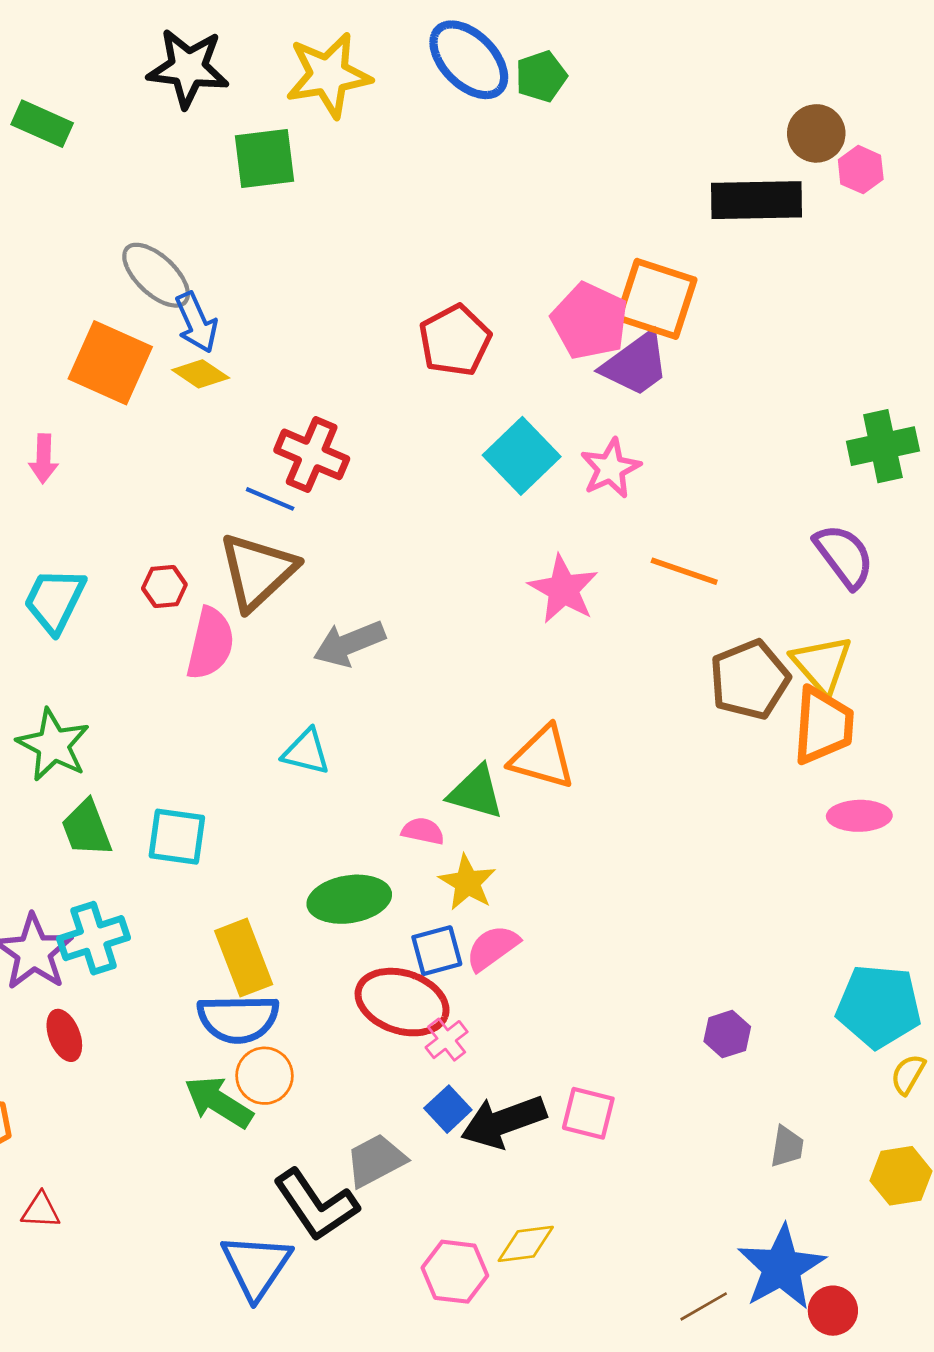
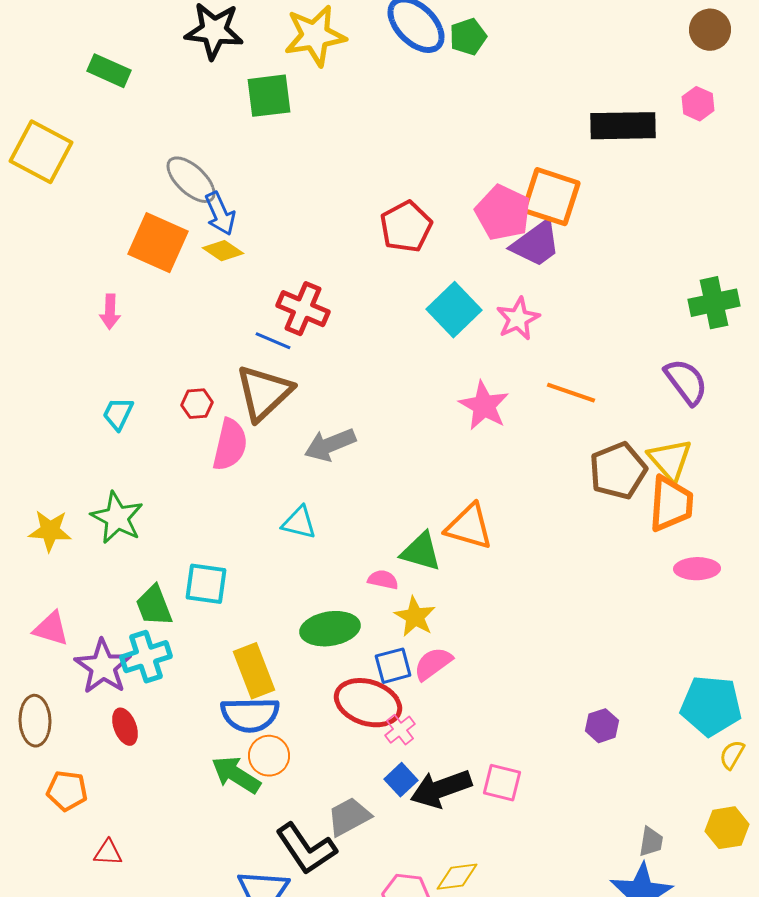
brown circle: (816, 133) -> (710, 30), moved
cyan trapezoid: (55, 600) -> (118, 414), size x0.7
green trapezoid: (87, 828) -> (154, 606), moved
gray trapezoid: (787, 1147) -> (651, 842), moved

